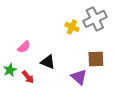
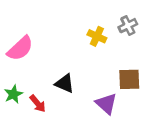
gray cross: (95, 19) -> (128, 26), size x0.6
pink semicircle: (24, 47) -> (20, 48), moved, size x1.5

